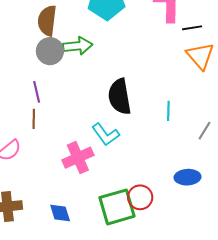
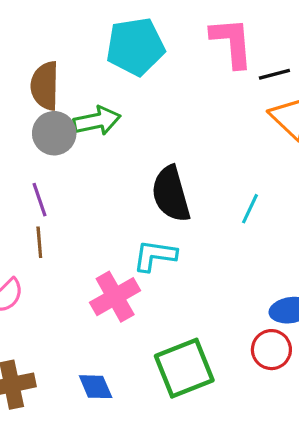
cyan line: (168, 111) -> (250, 209), turned 30
cyan L-shape: (106, 134) -> (155, 256), turned 140
red circle: (140, 197) -> (271, 350), moved

